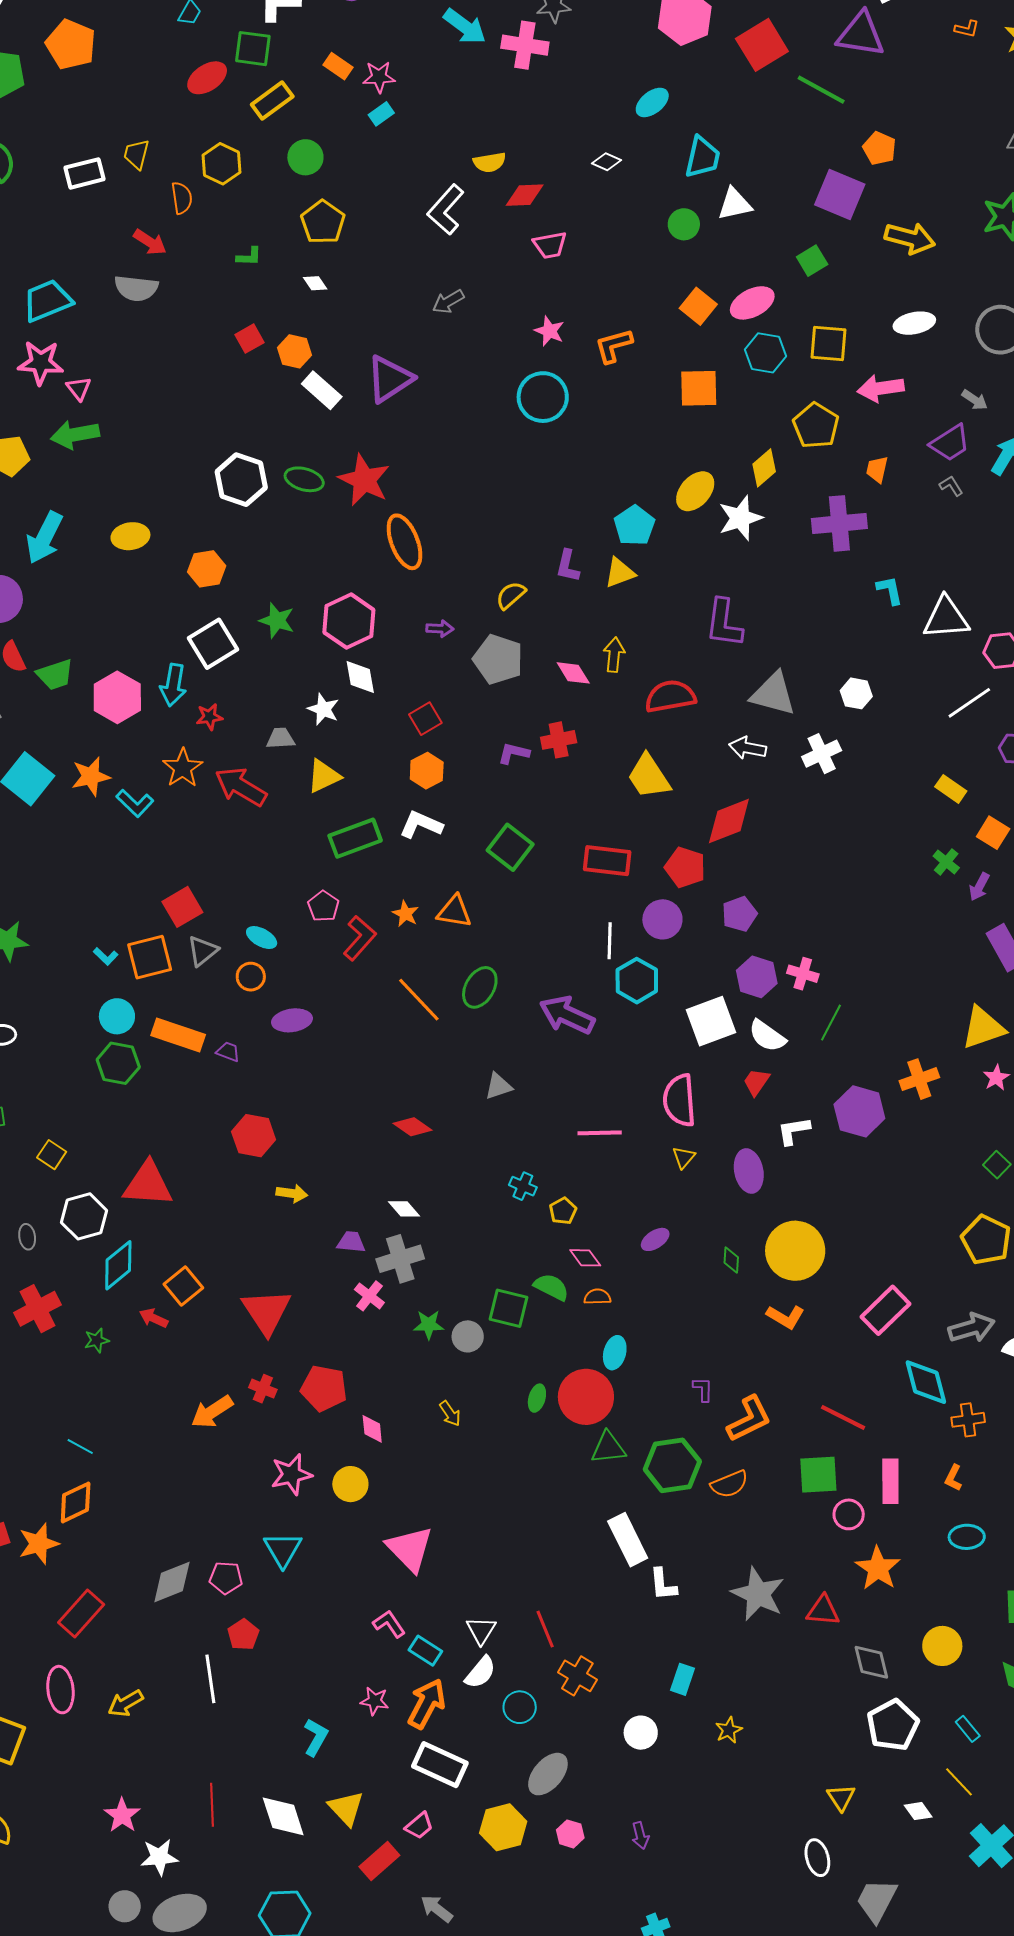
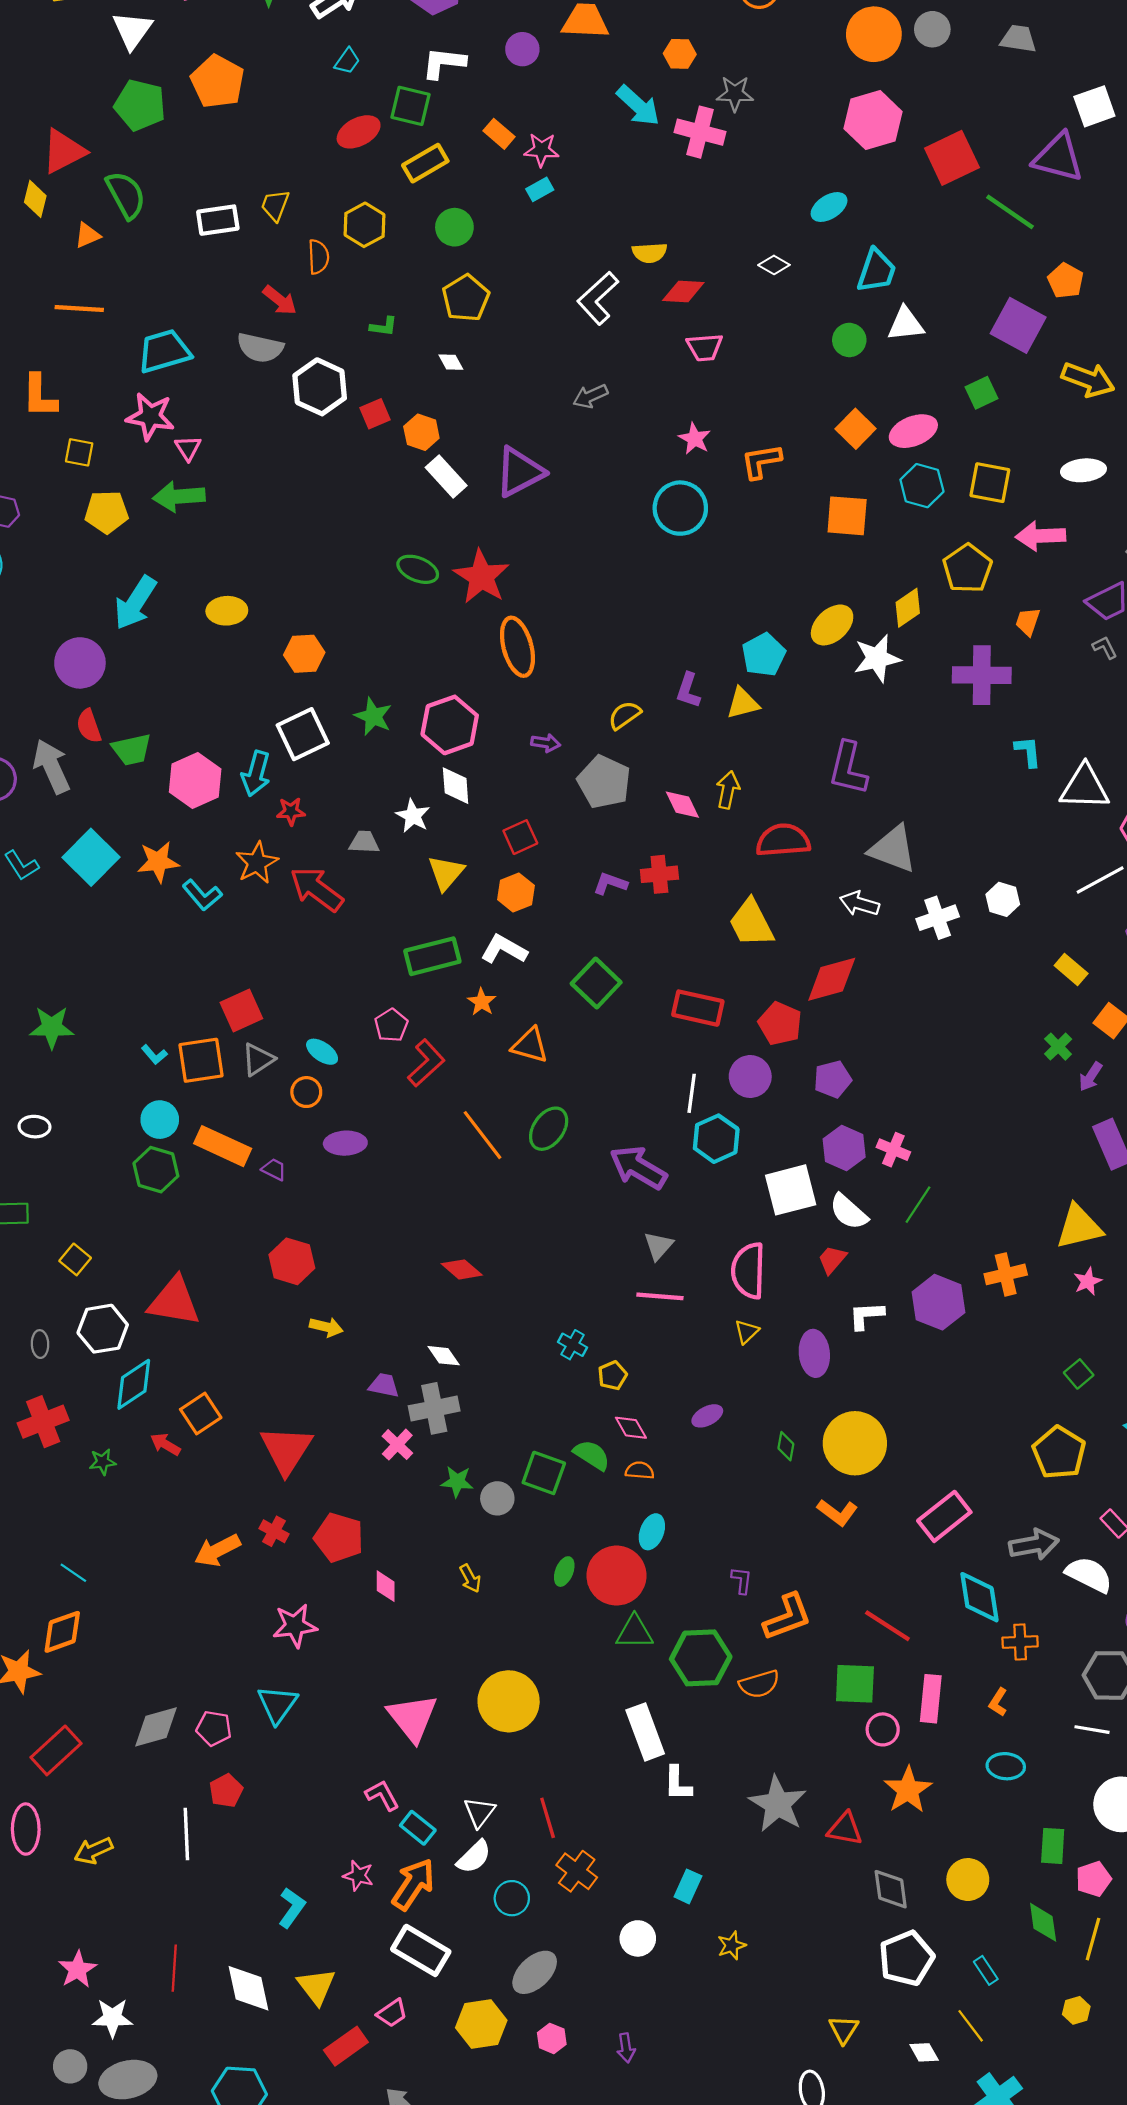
white hexagon: (241, 480) -> (320, 387), moved
white hexagon: (856, 693) -> (1003, 899), moved
yellow triangle: (324, 776) -> (446, 873), moved, turned -30
orange star: (405, 914) -> (482, 1002), moved
gray triangle: (498, 1086) -> (658, 1246), moved, turned -36
yellow circle: (350, 1484) -> (509, 1701), moved, size x1.6

